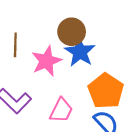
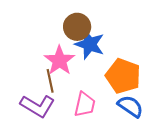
brown line: (15, 45) -> (50, 81), moved

